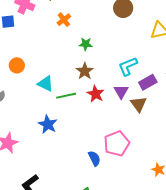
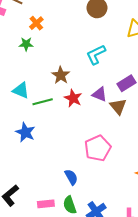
green star: (86, 44) -> (26, 44), moved
cyan L-shape: (128, 66) -> (96, 55), moved
purple triangle: (121, 92) -> (100, 94), turned -35
blue semicircle: (94, 158) -> (71, 177), moved

